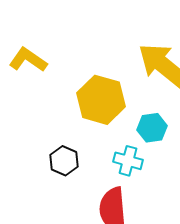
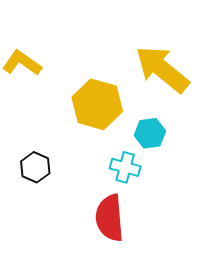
black hexagon: (64, 161) -> (35, 167), moved

